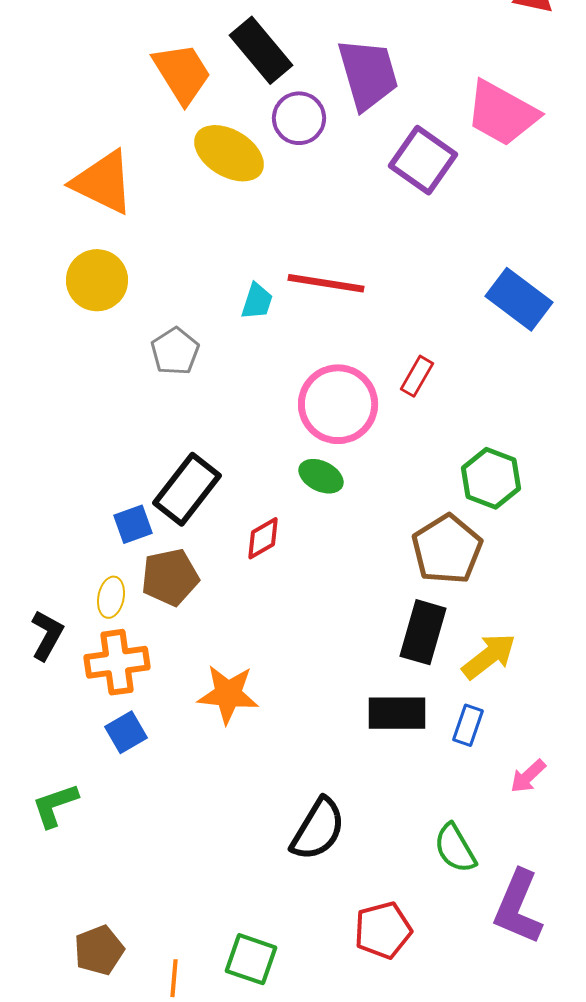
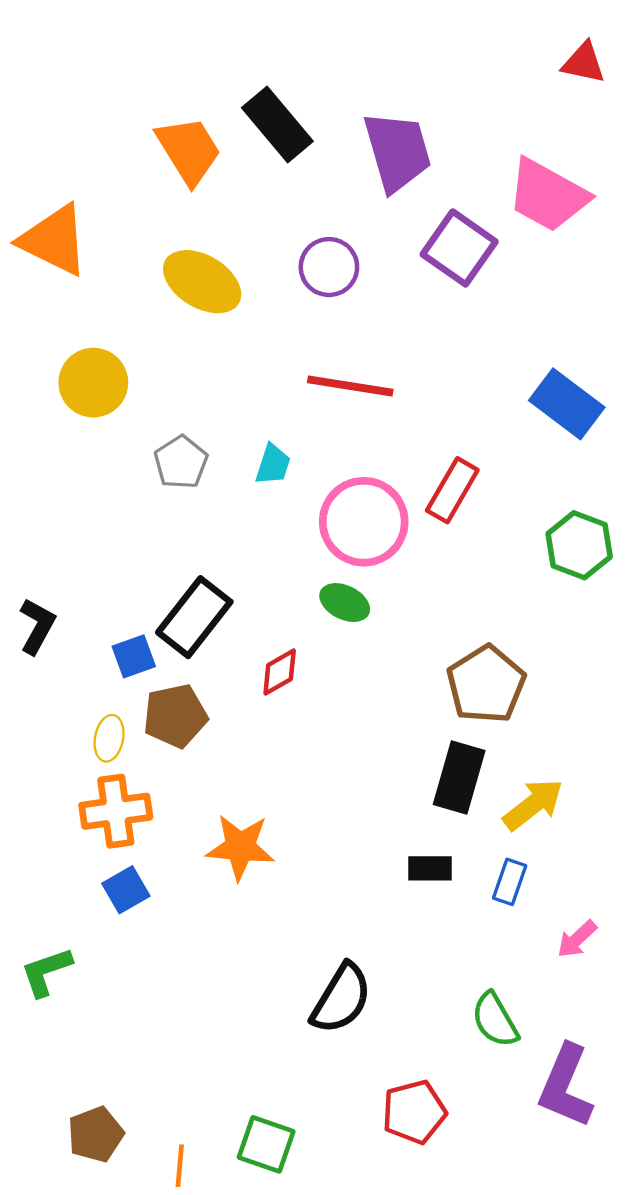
purple circle: (299, 118) -> (329, 267), moved
yellow ellipse: (229, 153) -> (202, 282), moved
orange triangle: (103, 182) -> (54, 240), moved
cyan trapezoid: (257, 301) -> (273, 465), moved
red rectangle: (417, 376) -> (452, 490), size x1.4
green hexagon: (491, 478) -> (579, 545), moved
black L-shape: (47, 635) -> (37, 626), moved
black rectangle: (397, 713) -> (430, 868), size x0.7

